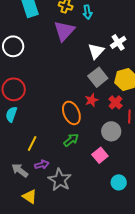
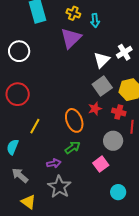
red cross: (116, 102) -> (119, 112), turned -32
cyan semicircle: (11, 114) -> (13, 147), moved
yellow line: (32, 144) -> (35, 126), moved
purple arrow: (42, 165) -> (54, 163), moved

